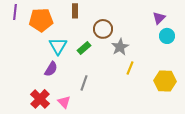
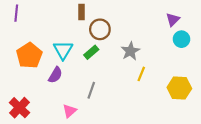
orange pentagon: (41, 20) -> (29, 55), moved, turned -30
brown circle: (103, 29) -> (100, 29), moved
red cross: (40, 99) -> (20, 108), moved
pink triangle: (64, 102) -> (70, 111), turned 32

